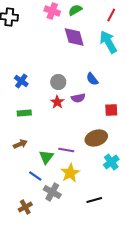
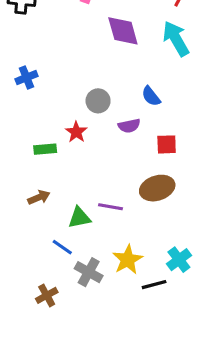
blue cross: (21, 81) -> (26, 78), moved, turned 32
red star: (57, 102) -> (76, 132), moved
red square: (111, 110) -> (167, 144), moved
green triangle: (46, 157) -> (79, 218), turned 42
cyan cross: (111, 162) -> (179, 260), moved
yellow star: (70, 173) -> (128, 260), moved

